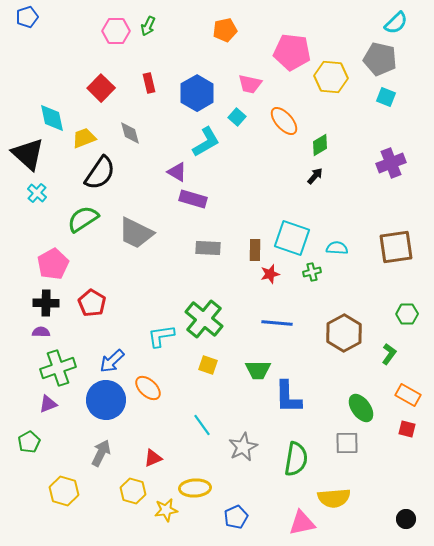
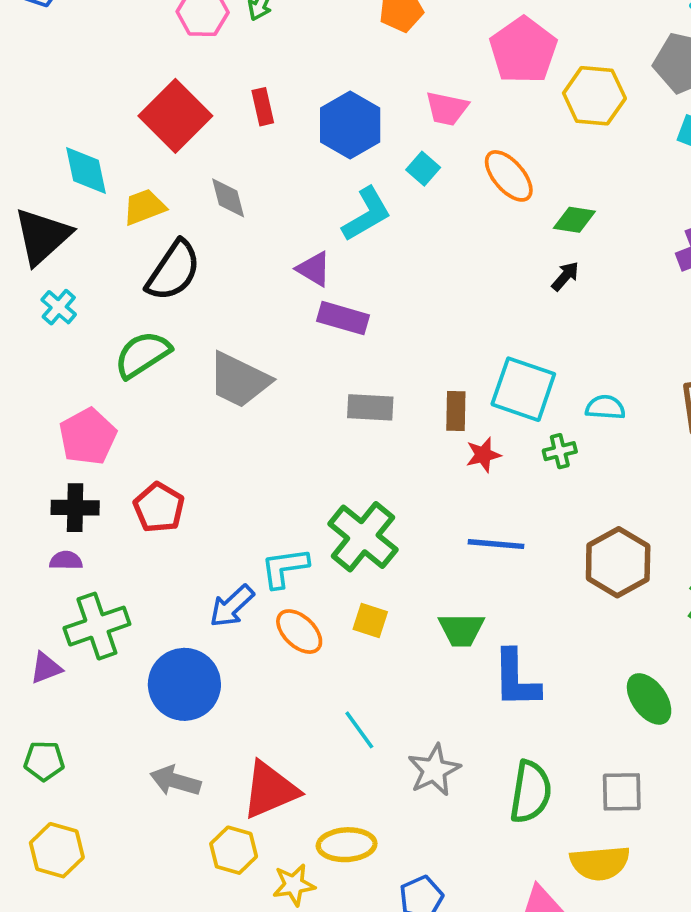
pink pentagon: (292, 52) -> (523, 50), turned 30
red square: (101, 88) -> (175, 116), size x1.4
green diamond: (320, 145) -> (574, 220), turned 40
black triangle: (28, 154) -> (42, 236), turned 36
blue arrow: (112, 361) -> (232, 606), moved
orange ellipse: (148, 388) -> (299, 632), moved
purple triangle: (48, 404) -> (46, 668), moved
green pentagon: (29, 442) -> (44, 761), turned 30
gray square: (347, 443) -> (622, 792), moved
gray arrow: (101, 453) -> (175, 781), turned -100
red triangle: (153, 458) -> (270, 790), size x1.8
yellow hexagon: (64, 491) -> (57, 850), moved

